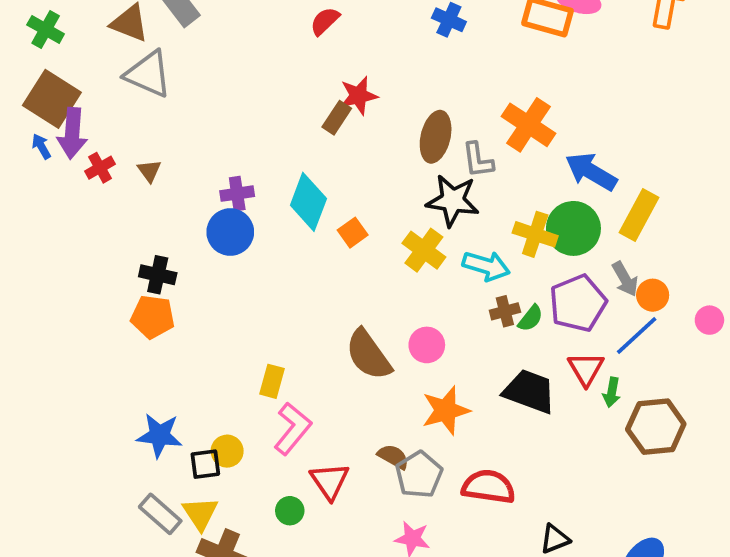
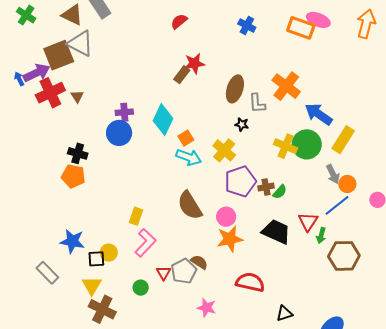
brown square: (52, 99) -> (59, 55), moved, turned 32
purple arrow: (72, 133) -> (37, 73), turned -124
red cross: (100, 168) -> (50, 93), size x1.8
black star: (453, 200) -> (242, 124), size x0.5
cyan arrow: (486, 266) -> (189, 157), moved
purple pentagon: (578, 303) -> (240, 181), moved
pink circle: (427, 345) -> (226, 217), moved
gray pentagon: (419, 475) -> (184, 271), moved
red triangle: (330, 481) -> (164, 273), size x0.7
gray rectangle: (160, 514) -> (47, 273), moved

